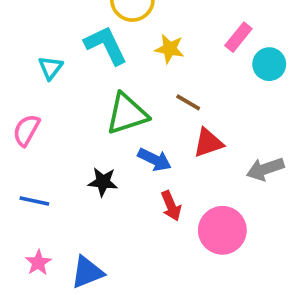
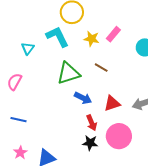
pink rectangle: (238, 37) -> (113, 34), moved
red triangle: (208, 143) -> (112, 103), moved
black star: (103, 182) -> (90, 143), moved

